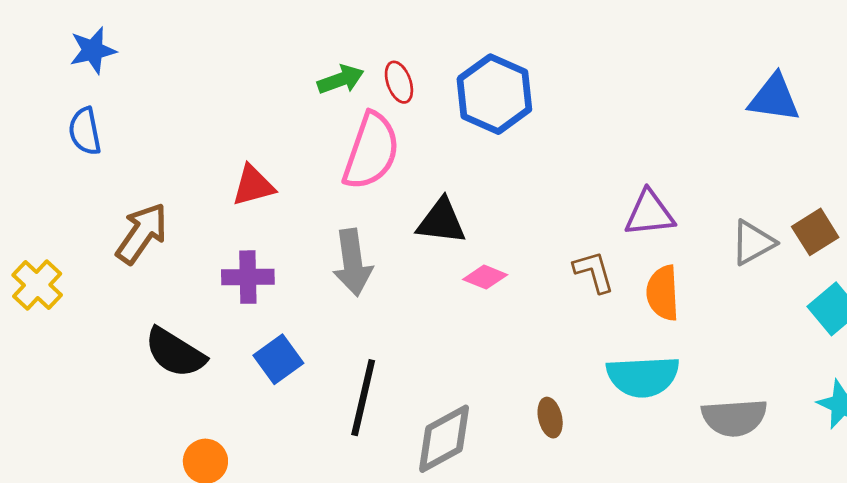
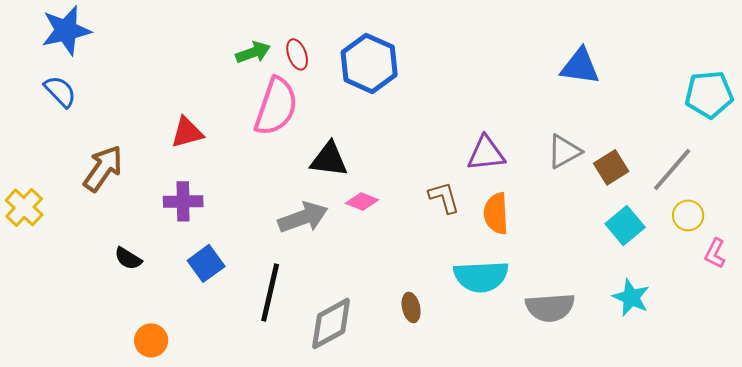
blue star: (93, 50) -> (66, 30), size x1.4
blue semicircle: (85, 131) -> (60, 91), turned 147
gray triangle: (753, 243) -> (564, 151), moved
gray arrow: (353, 262) -> (303, 217), moved, turned -102
black semicircle: (175, 353) -> (128, 258), size x0.6

